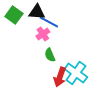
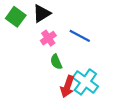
black triangle: (37, 12) -> (42, 13), turned -36
blue line: (49, 22) -> (80, 36), moved

